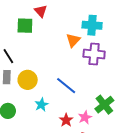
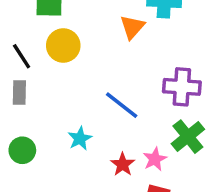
purple cross: (94, 54) -> (182, 87), moved
yellow circle: (28, 80) -> (63, 46), moved

